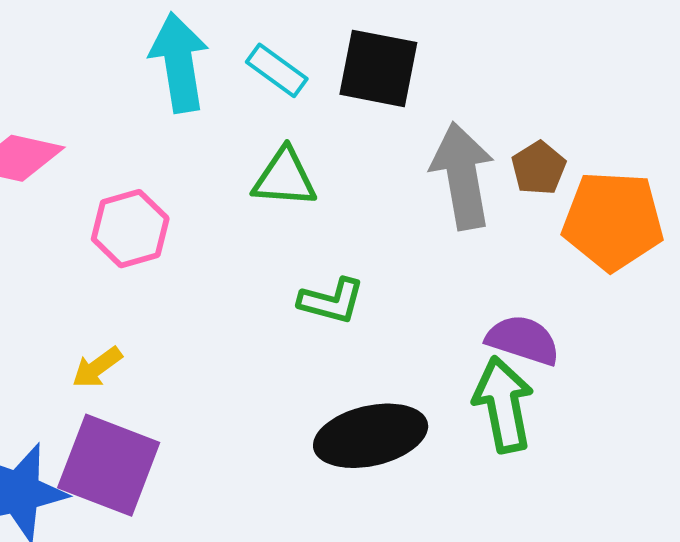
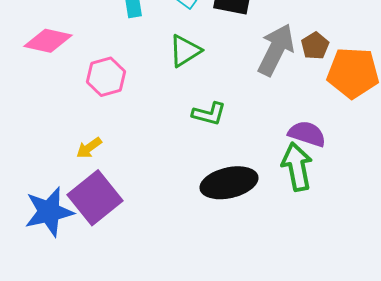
gray arrow: (462, 176) -> (276, 50), turned 36
green triangle: (285, 178) -> (185, 51), turned -36
purple square: (109, 465) -> (95, 198), turned 30

